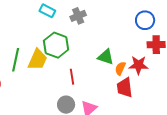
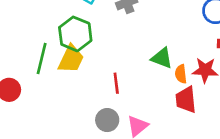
green hexagon: (56, 45) -> (75, 34), moved
orange semicircle: (120, 68) -> (181, 74), turned -32

